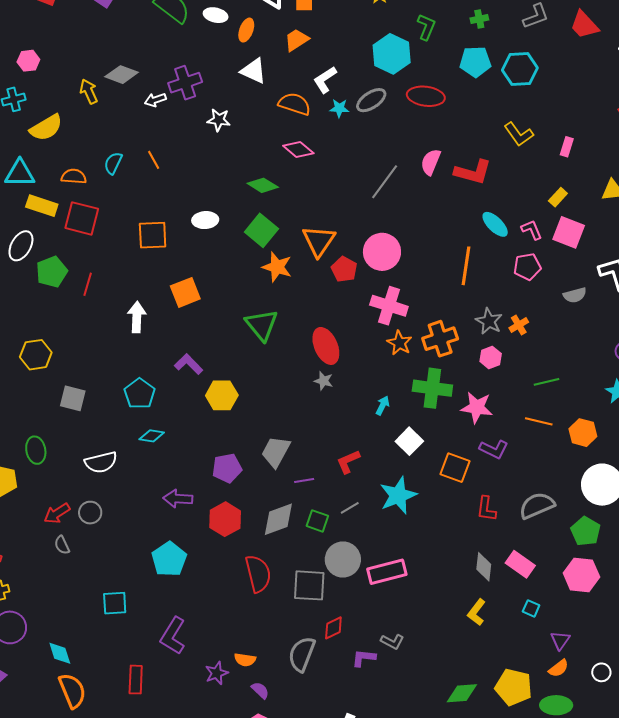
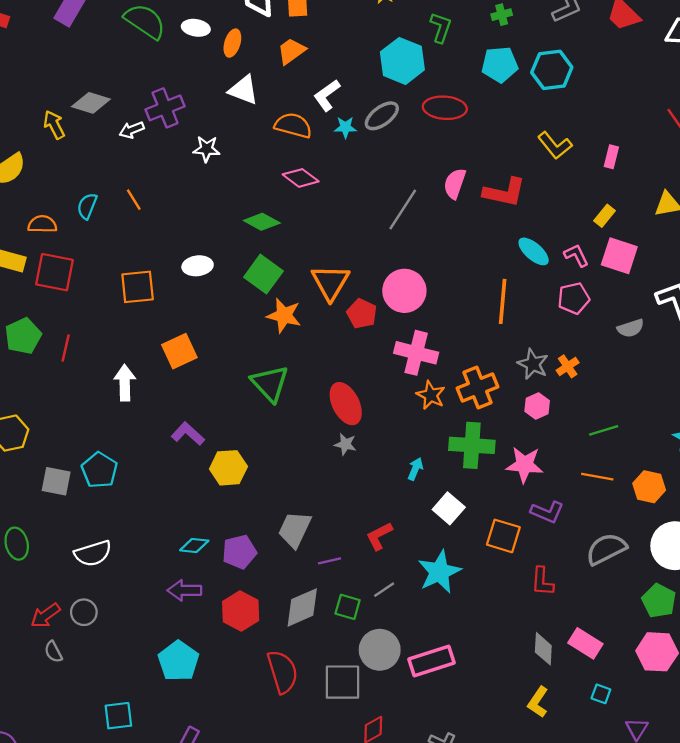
cyan pentagon: (140, 394) -> (99, 470), moved
cyan diamond: (152, 436) -> (194, 545), moved
gray semicircle: (537, 506) -> (606, 549), moved

